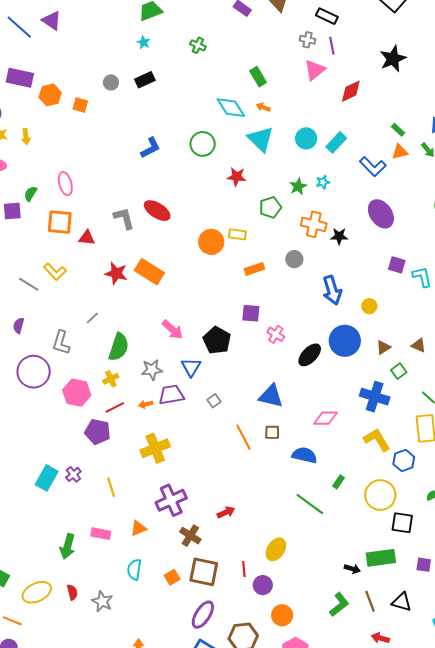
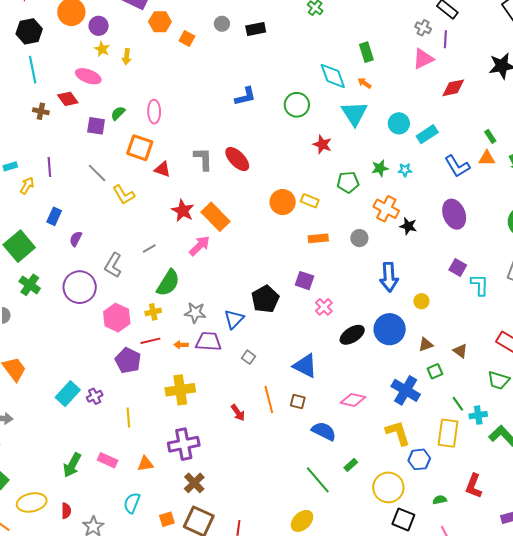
gray line: (29, 284) -> (97, 173), moved
pink arrow: (172, 330) -> (200, 246), moved, turned -100
gray square: (214, 401) -> (248, 357), turned -32
red arrow: (226, 512) -> (238, 413), moved, turned 66
yellow ellipse: (276, 549) -> (302, 521), moved

